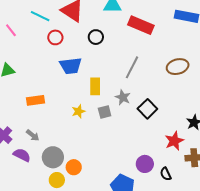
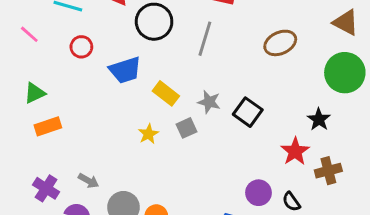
red circle: (55, 37) -> (81, 47), moved
black circle: (96, 37) -> (154, 22), size x1.6
gray line: (132, 67) -> (205, 39), moved
yellow rectangle: (95, 86) -> (166, 93), turned -42
orange rectangle: (36, 100) -> (48, 126), moved

